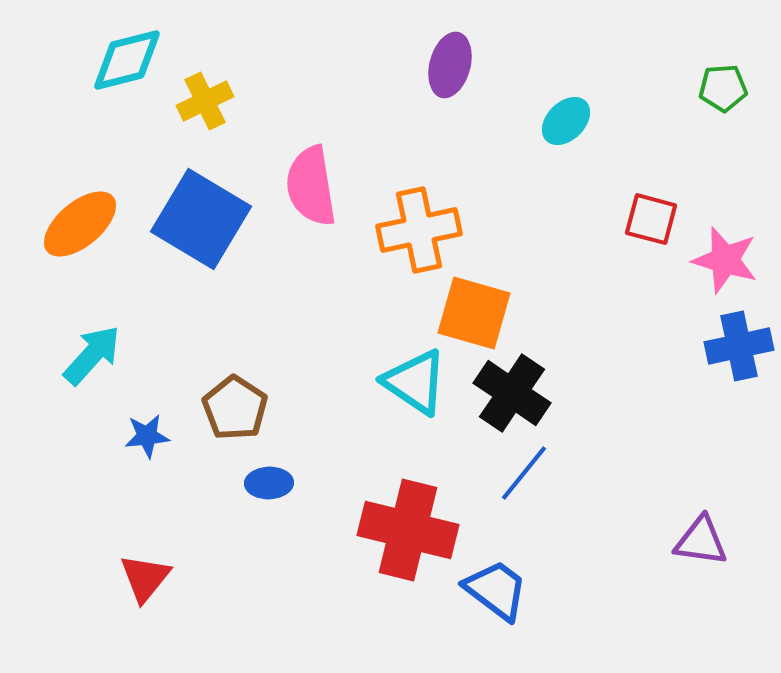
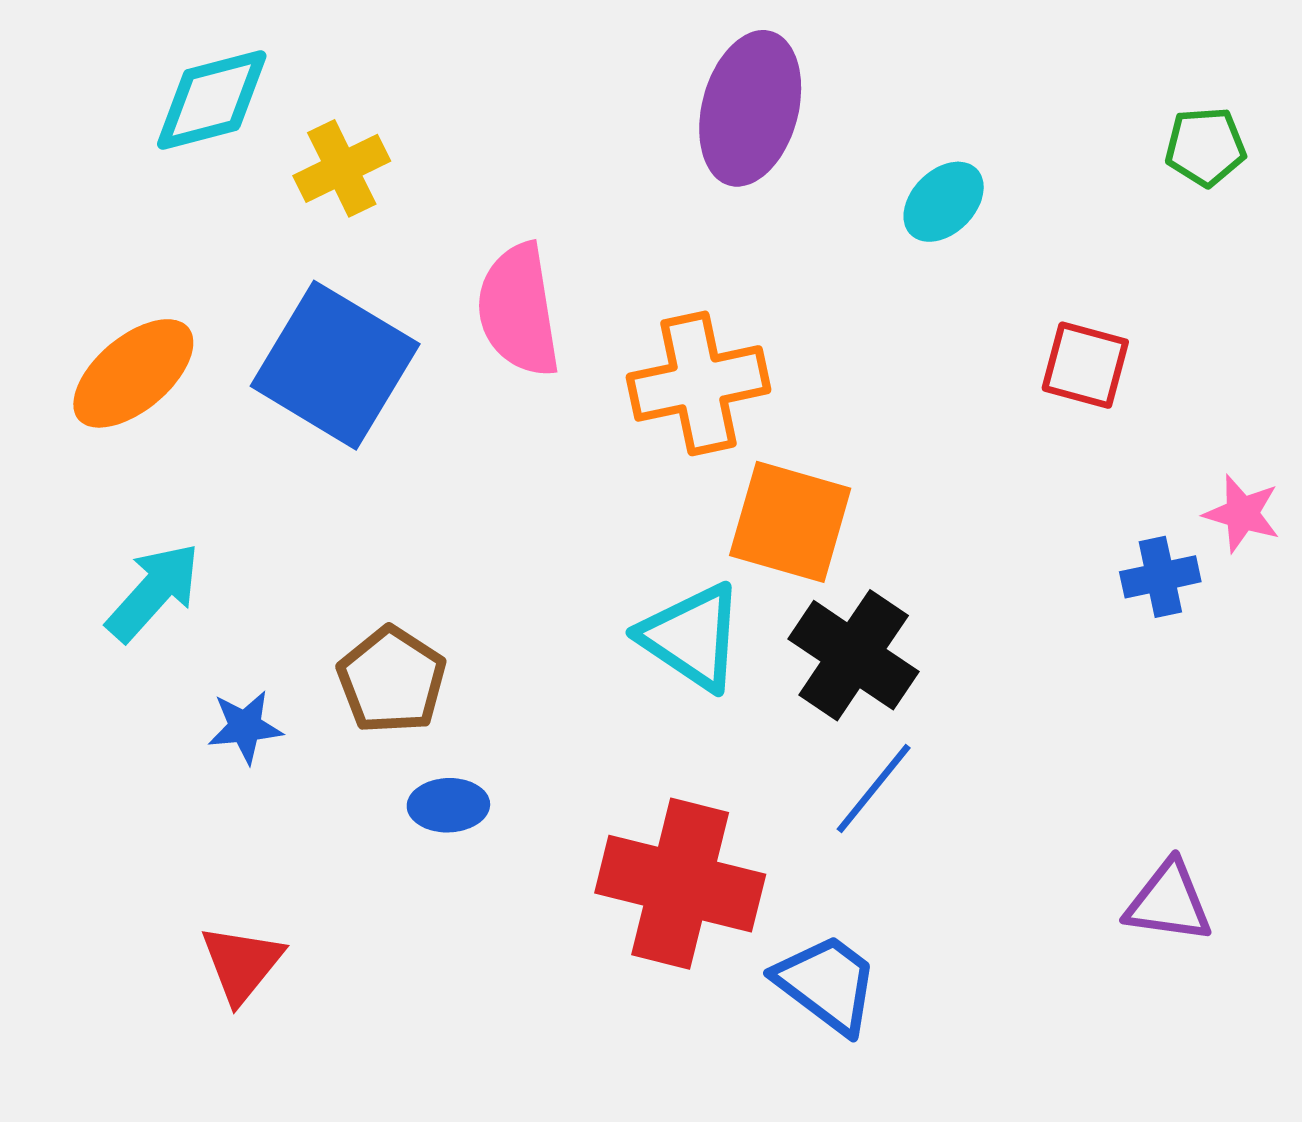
purple ellipse: (450, 65) -> (750, 108), size x1.4
pink star: (725, 260) -> (1242, 513), moved, size x0.7
blue cross: (739, 346) -> (1160, 577), moved, size x0.7

